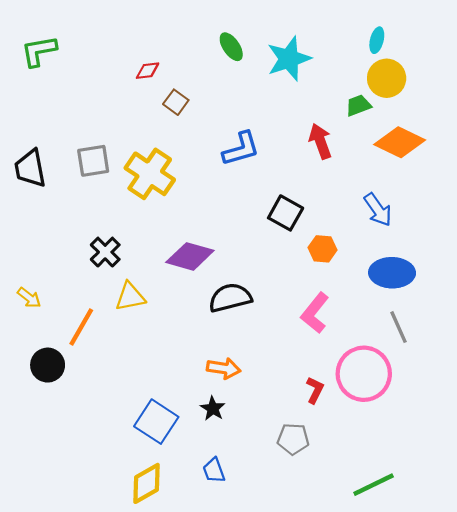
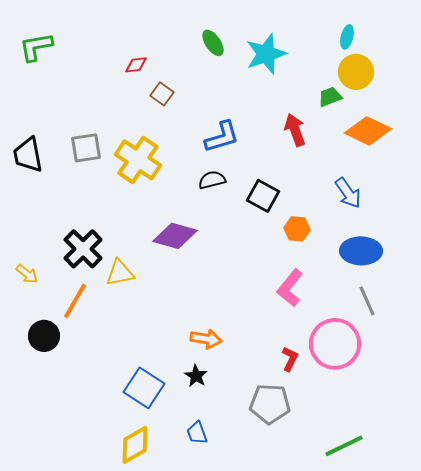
black cross: (105, 252) -> (83, 249), moved, size x1.4
black semicircle: (230, 298) -> (212, 180), moved, size x0.7
gray pentagon: (293, 439) -> (270, 404), size x1.4

